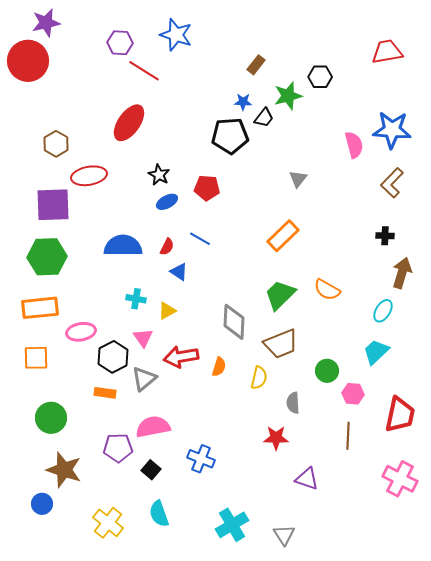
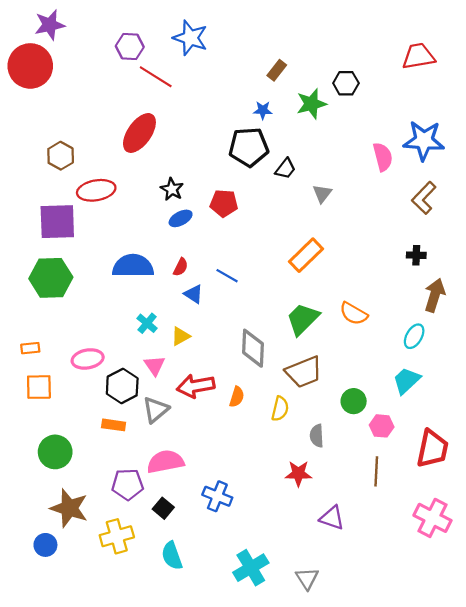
black trapezoid: (264, 118) -> (285, 169), moved
blue line: (200, 239) -> (227, 276), moved
cyan cross: (136, 299) -> (147, 323), turned 30
orange rectangle: (40, 308) -> (30, 348), moved, size x0.5
yellow cross: (108, 523) -> (117, 536), moved, turned 36

